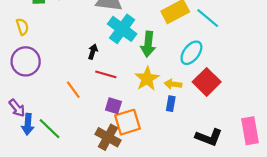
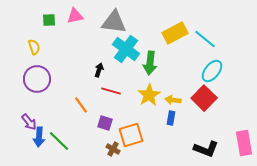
cyan ellipse: (191, 53) -> (212, 71), moved
purple square: (113, 106) -> (105, 123), moved
brown cross: (108, 137) -> (113, 149), size x0.6

